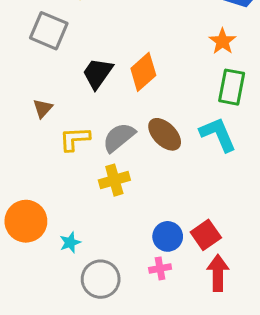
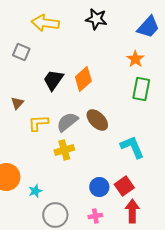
gray square: (49, 31) -> (21, 52), size x0.7
cyan L-shape: (218, 134) -> (132, 147), moved
pink cross: (160, 268) -> (95, 216), moved

